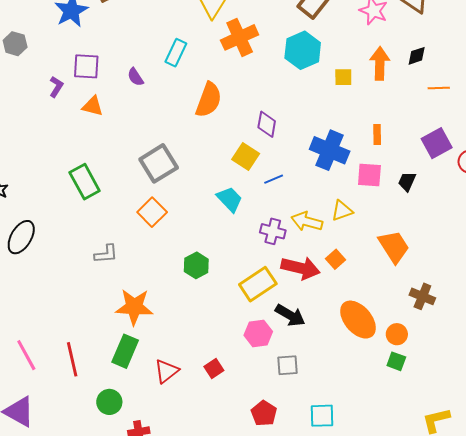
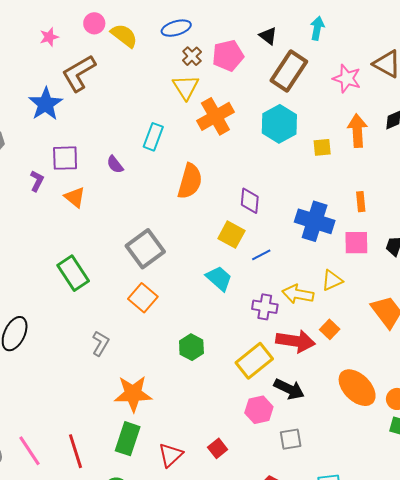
orange triangle: (93, 106) -> (75, 197), turned 30
gray L-shape: (106, 254) -> (100, 343), turned -50

